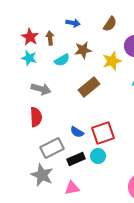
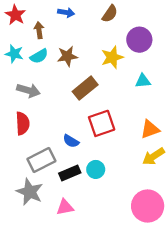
red star: (30, 37) -> (15, 15), moved
brown star: (83, 50) -> (67, 56), moved
cyan semicircle: (62, 60) -> (39, 56), moved
red square: (103, 133) -> (102, 123), moved

